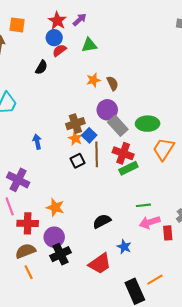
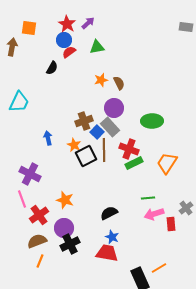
gray rectangle: (118, 126) -> (110, 127), moved
orange star: (75, 138) -> (74, 145), moved
orange trapezoid: (163, 149) -> (167, 163), moved
black square: (78, 161) -> (86, 156), size x1.5
red cross: (28, 223) -> (39, 215), turned -36
blue star: (124, 247) -> (112, 237), moved
red trapezoid: (100, 264) -> (107, 253), turned -135
orange line: (29, 272) -> (40, 261), turned 48

